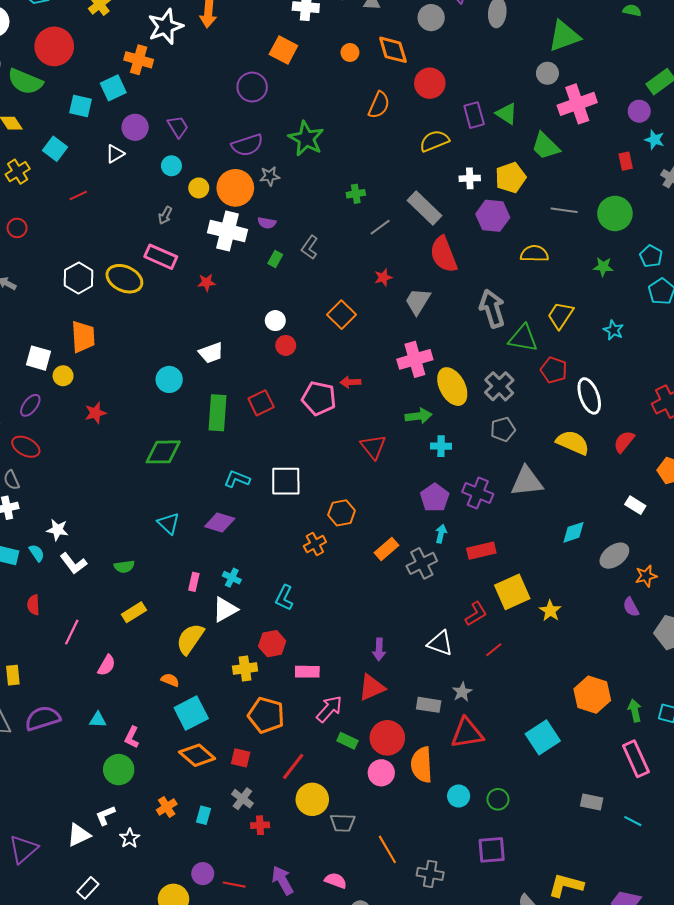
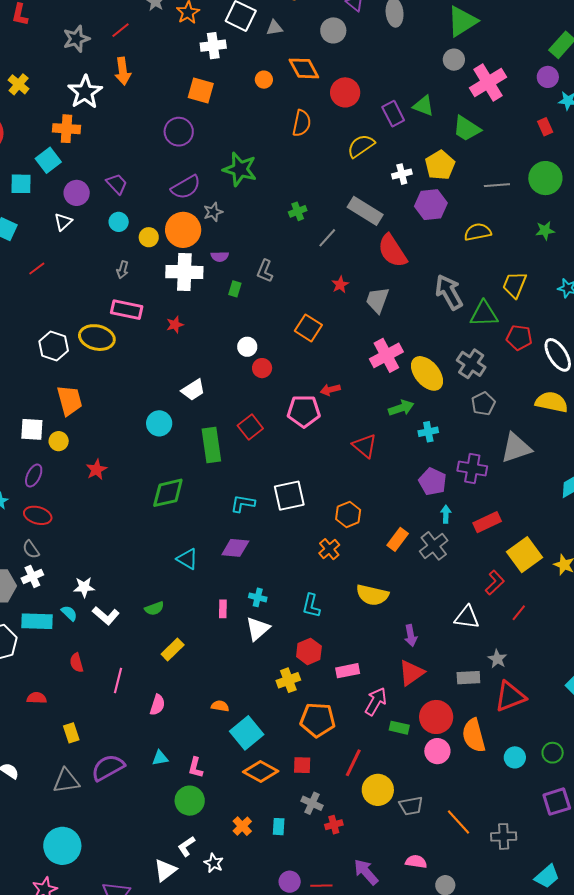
yellow semicircle: (190, 639) -> (372, 595), moved, turned -100

